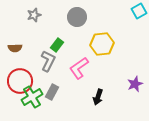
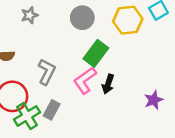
yellow hexagon: (102, 44) -> (128, 20), moved
green rectangle: (57, 45) -> (96, 53), moved, size x1.5
black arrow: (98, 97) -> (108, 84), moved

